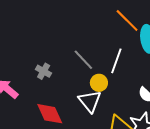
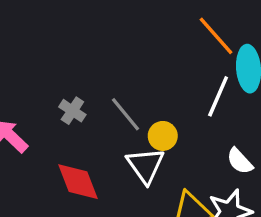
gray line: (83, 60) -> (125, 114), moved
white line: (116, 61) -> (218, 96), moved

